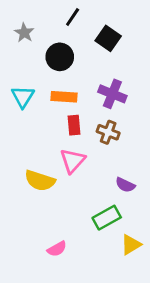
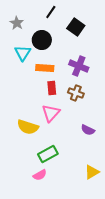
cyan triangle: (23, 97) -> (23, 53), moved
green rectangle: (107, 218) -> (48, 154), moved

